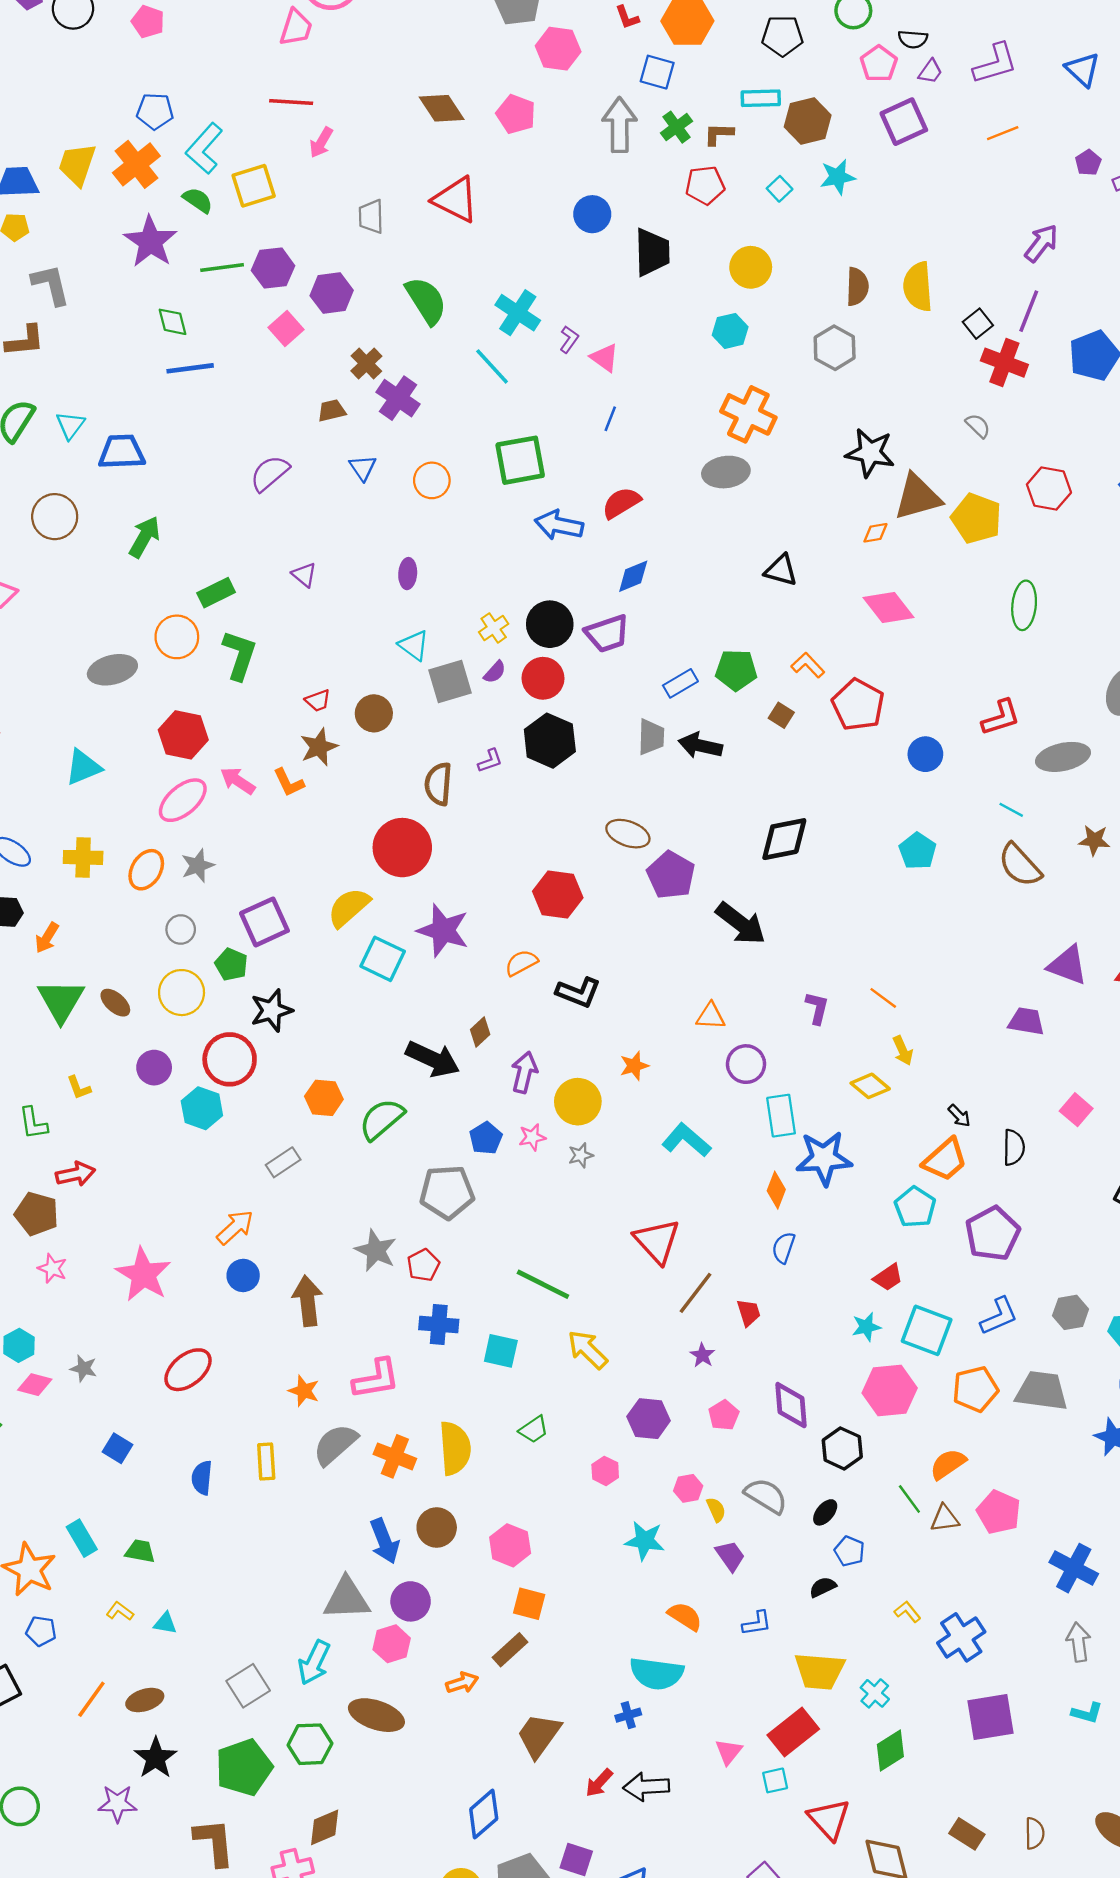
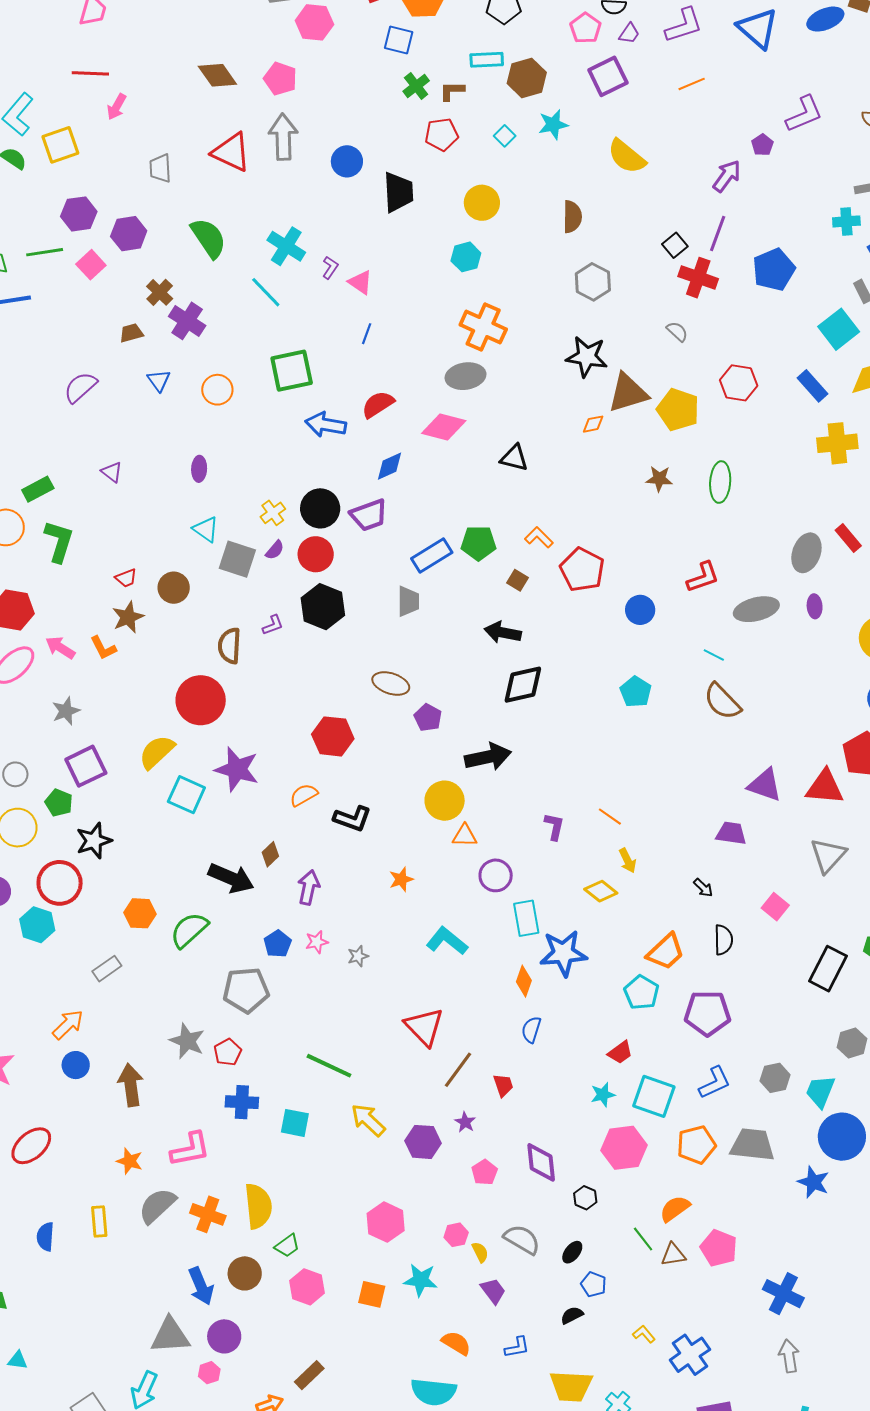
blue triangle: (1083, 69) -> (758, 28), size x1.4
gray arrow: (620, 125) -> (283, 137), moved
purple pentagon: (1088, 163) -> (762, 145), moved
green line: (222, 268) -> (45, 252), moved
yellow semicircle: (918, 287) -> (627, 156), moved, turned -45
gray hexagon: (835, 348) -> (593, 282), moved
pink diamond: (888, 607) -> (444, 427), moved, turned -36
gray square: (450, 681) -> (237, 559), turned 36
blue rectangle: (680, 683) -> (432, 556), size x1.4
black arrow: (700, 746) -> (503, 632), moved
brown star: (1094, 840) -> (659, 479), moved
gray star: (198, 866) -> (66, 711), moved
purple pentagon: (671, 875) -> (428, 718), size x0.7
black arrow: (741, 923) -> (488, 757), turned -48
yellow circle: (578, 1102) -> (445, 801), moved
black arrow: (959, 1116) -> (703, 888), moved
purple pentagon: (993, 1234) -> (707, 1013), turned 30
purple hexagon: (649, 1419) -> (423, 1142), moved
green trapezoid: (534, 1430) -> (287, 1246), moved
black hexagon: (842, 1448) -> (585, 1198), size x0.7
pink hexagon: (605, 1471) -> (386, 1222), size x1.6
orange square: (529, 1604) -> (372, 1294), moved
pink hexagon: (392, 1644) -> (209, 1373), size x0.7

